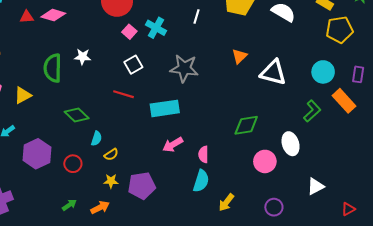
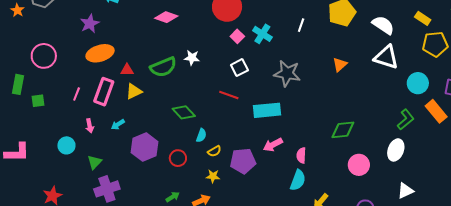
red triangle: (27, 17) -> (127, 70), moved
green semicircle: (53, 68) -> (163, 67), turned -116
white triangle: (273, 72) -> (386, 57), moved
white ellipse: (291, 144) -> (396, 150), moved, turned 35
purple pentagon: (142, 186) -> (243, 161), moved

